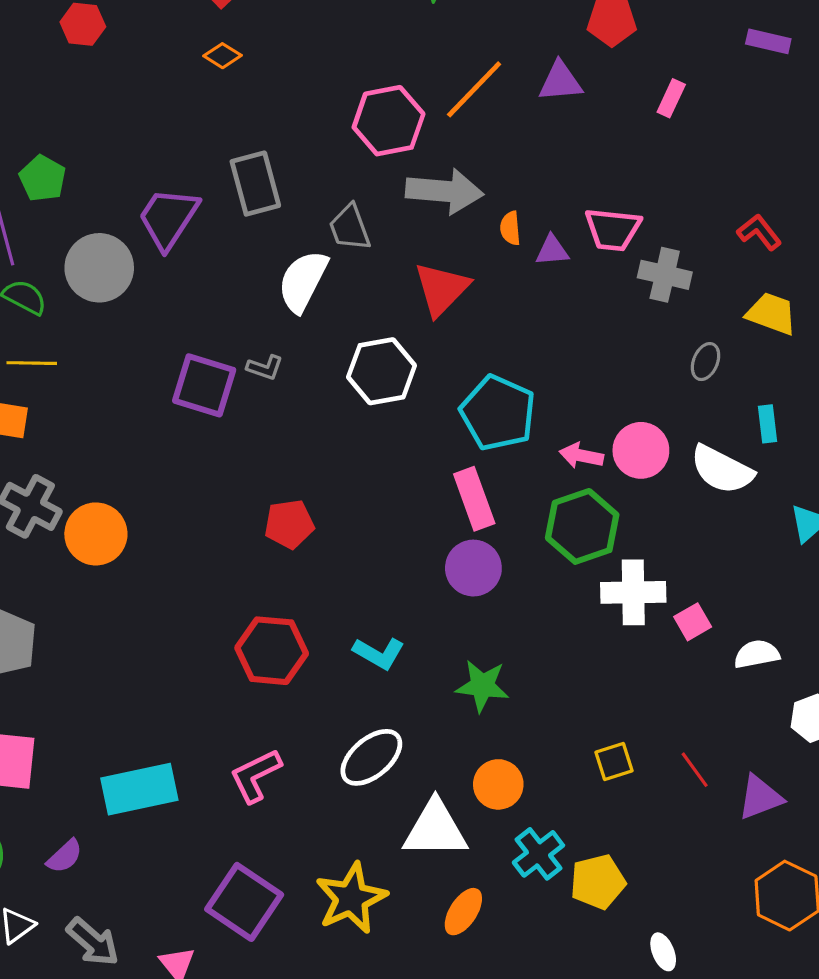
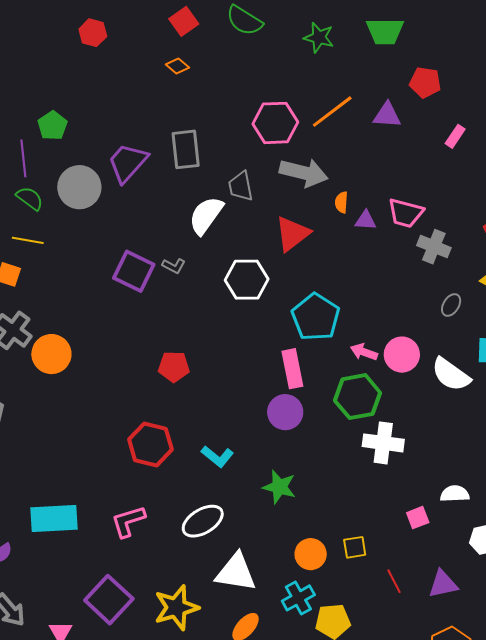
pink square: (693, 622) -> (418, 518), moved
red line: (695, 770) -> (394, 581), moved
orange circle: (498, 784) -> (311, 554), moved

